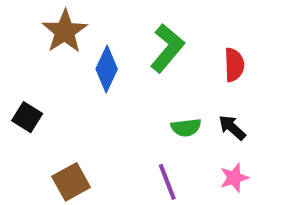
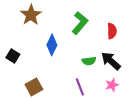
blue diamond: (107, 69) -> (52, 45), moved
black arrow: (232, 128) -> (111, 61), size x1.5

